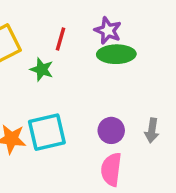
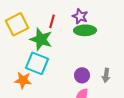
green star: (42, 69) -> (41, 39), size x1.6
cyan square: (47, 132) -> (37, 63), moved, turned 35

